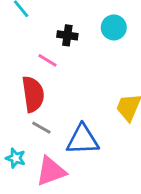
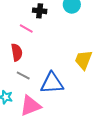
red semicircle: (33, 94) -> (17, 52), size x0.7

